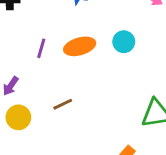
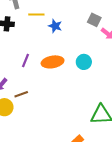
brown line: (63, 104) -> (21, 94), moved

